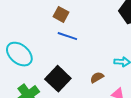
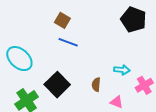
brown semicircle: (97, 77) -> (96, 85), turned -56

